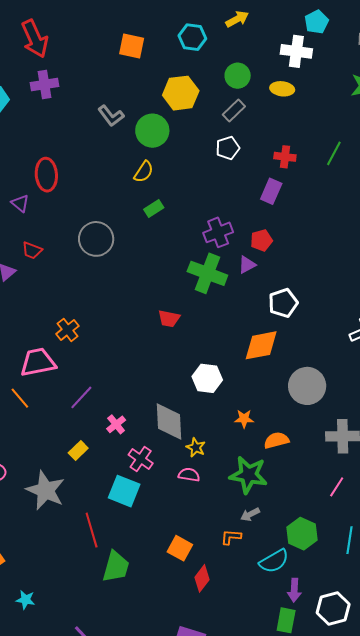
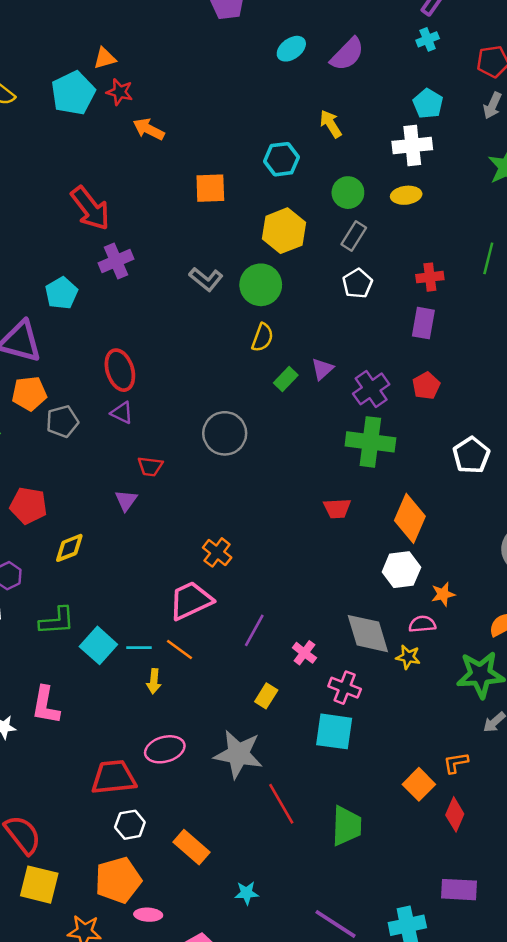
yellow arrow: (237, 19) -> (331, 124), turned -80
red ellipse: (46, 175) -> (120, 370), moved
purple triangle: (247, 265) -> (322, 369), moved
orange diamond: (261, 345) -> (410, 518), moved, turned -42
orange star: (244, 419) -> (443, 594), moved
pink semicircle: (189, 475) -> (422, 624), moved
red line: (92, 530) -> (281, 804), moved
orange L-shape: (231, 537) -> (456, 763), moved
orange square: (180, 548) -> (419, 784), turned 30

